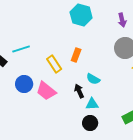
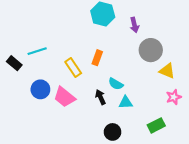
purple arrow: (122, 20) -> (134, 25), moved
cyan triangle: (92, 104) -> (126, 102), moved

